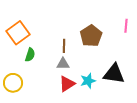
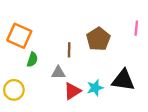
orange square: (18, 33) -> (19, 36), turned -30
gray triangle: (63, 64) -> (58, 73), moved

